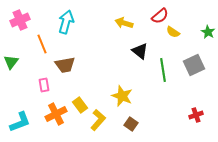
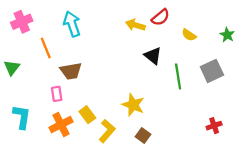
red semicircle: (160, 16) -> (161, 17), moved
cyan arrow: (66, 22) -> (72, 24), turned -35
pink rectangle: (44, 85) -> (57, 94), moved
cyan L-shape: (20, 122) -> (22, 117), moved, turned -60

